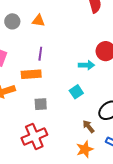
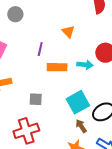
orange triangle: (38, 21) -> (68, 32), moved, turned 32
orange rectangle: (31, 74) -> (57, 67), moved
cyan square: (76, 92) -> (78, 102), moved, size x1.6

